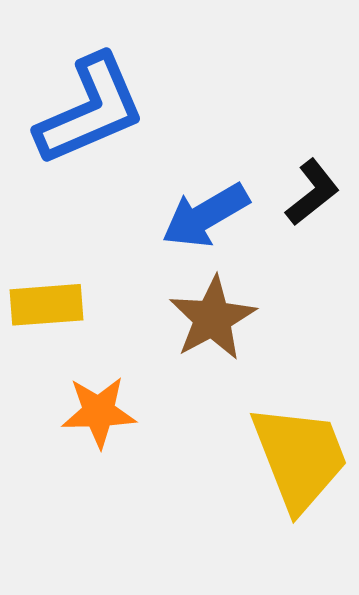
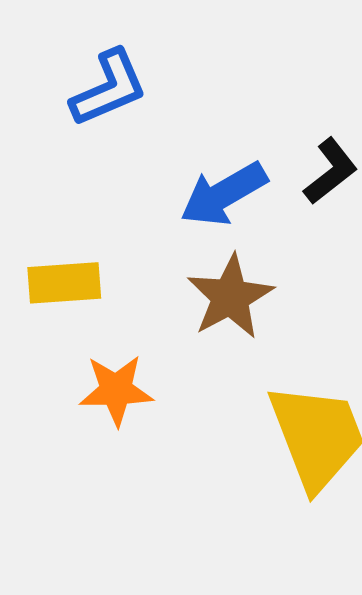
blue L-shape: (90, 110) -> (109, 88), size x0.7

